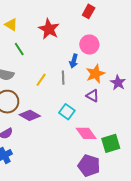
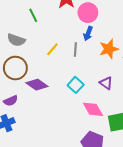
pink circle: (89, 45) -> (88, 13), moved
purple triangle: (92, 96) -> (106, 83), moved

